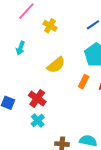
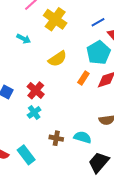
yellow cross: (50, 26) -> (55, 19), size x1.6
cyan arrow: (20, 48) -> (24, 39), turned -88

